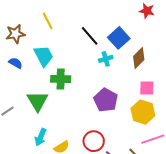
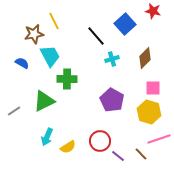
brown star: (16, 34) -> (34, 34), moved
blue square: (119, 38) -> (125, 24), moved
green triangle: (38, 101) -> (44, 101), turned 35

